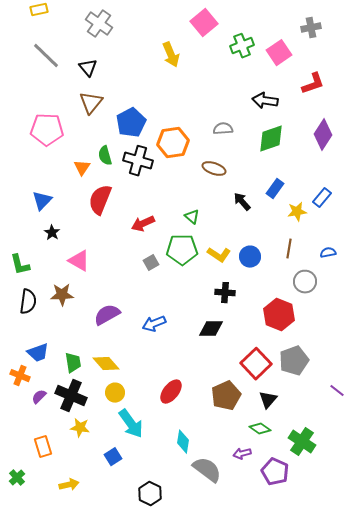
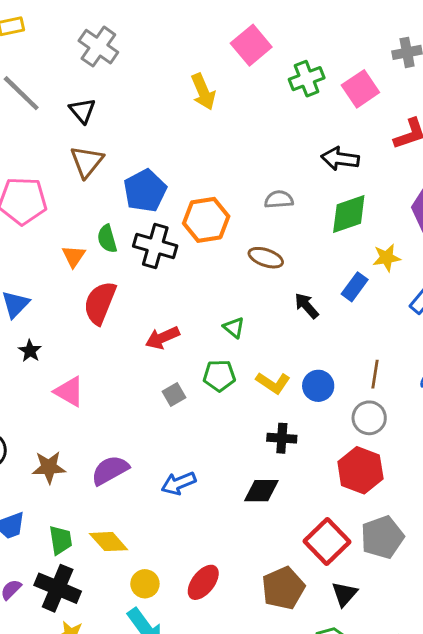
yellow star: (297, 212) -> (387, 258), moved
green pentagon: (182, 250) -> (219, 376), size x0.7
gray circle: (305, 282) -> (369, 418), moved
brown star: (62, 295) -> (49, 467), moved
yellow circle: (115, 393) -> (145, 584), moved

